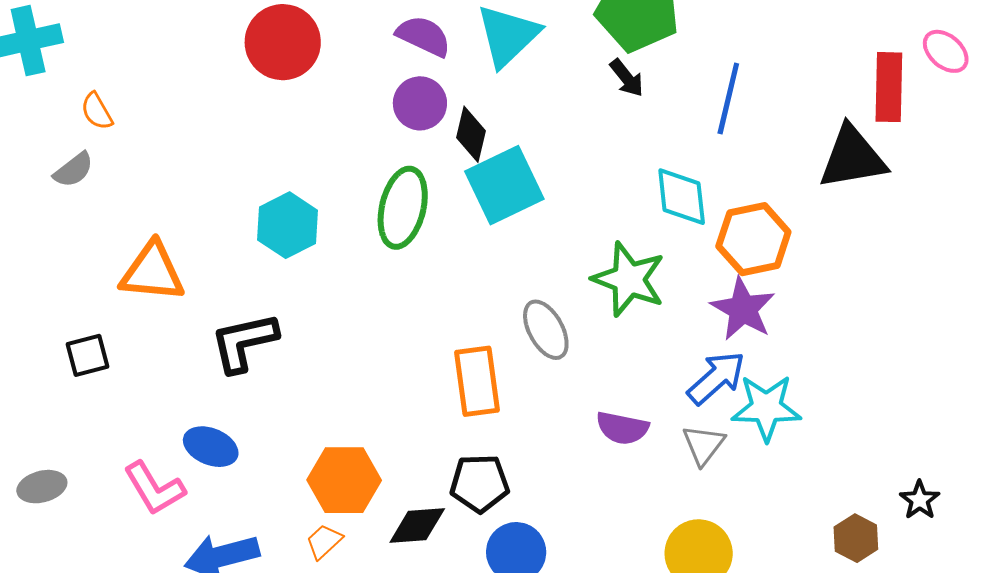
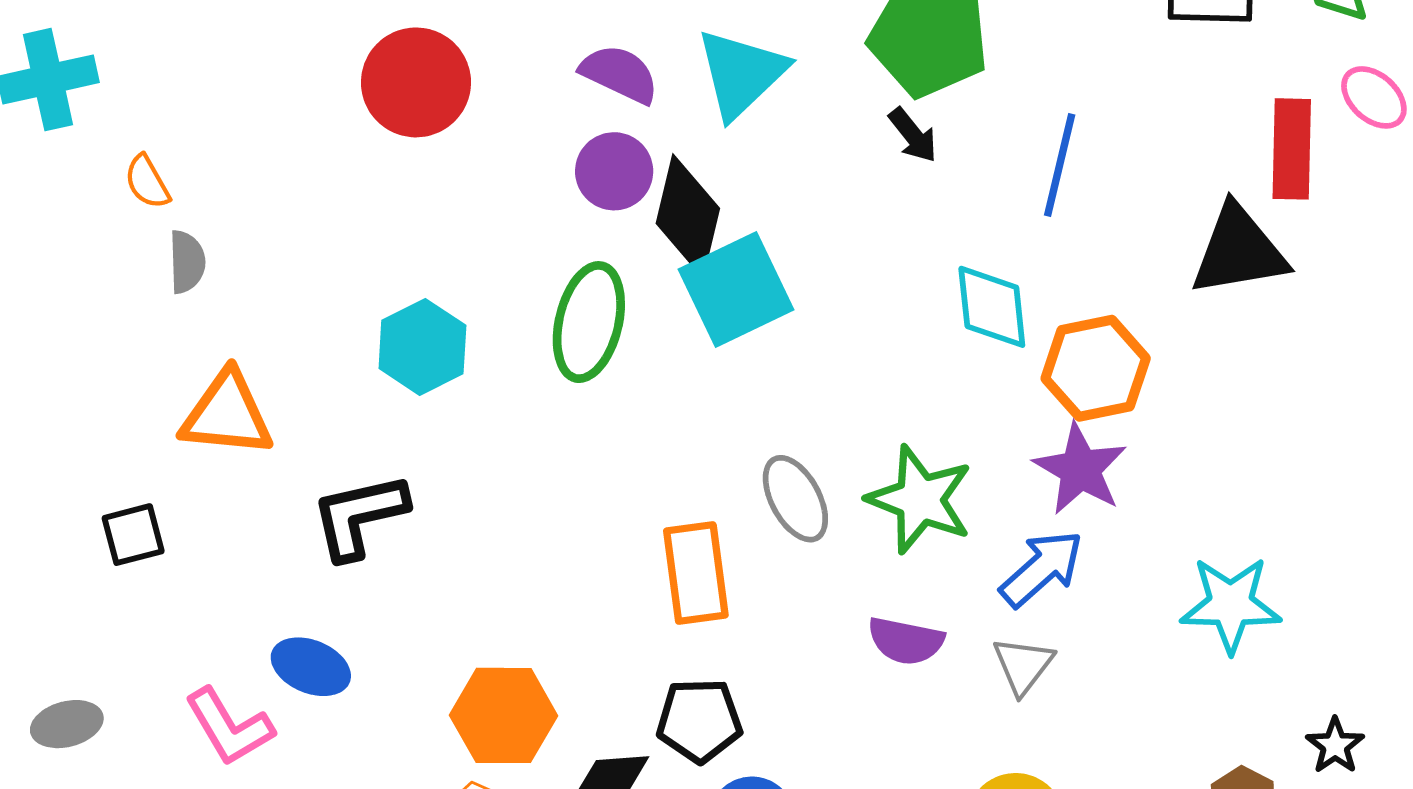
black diamond: (471, 134) -> (688, 216), size x1.5
gray semicircle: (74, 170) -> (187, 262), moved, turned -54
green star: (629, 279) -> (920, 500), moved
cyan star: (766, 408) -> (1231, 605), moved

